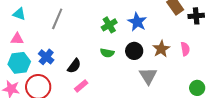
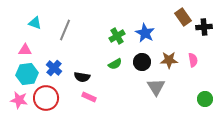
cyan triangle: (19, 14) -> (35, 23), moved
brown star: (161, 49) -> (169, 60), turned 30
green semicircle: (107, 53) -> (115, 64), turned -40
black semicircle: (74, 66) -> (82, 77), turned 63
pink rectangle: (81, 86) -> (89, 97), turned 64

